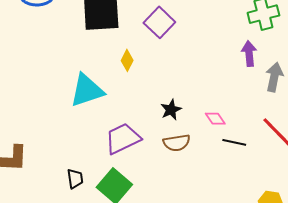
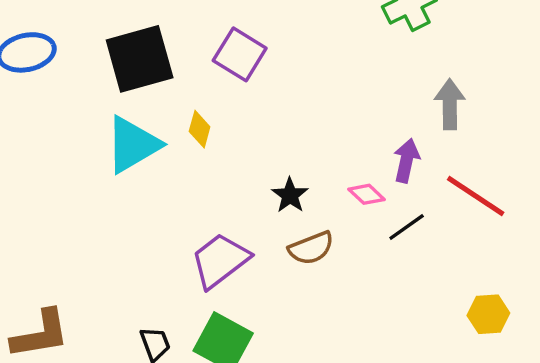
purple arrow: (249, 54) -> (406, 161), moved, turned 30
cyan triangle: (87, 90) -> (133, 145), moved
black line: (234, 142) -> (407, 227), turned -35

